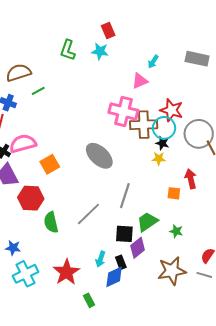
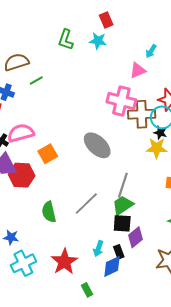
yellow star: (159, 159) -> (157, 148), size x1.5
red hexagon: (31, 198) -> (22, 175), moved
green trapezoid: (147, 222) -> (123, 205), moved

